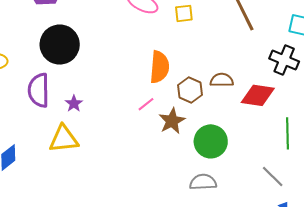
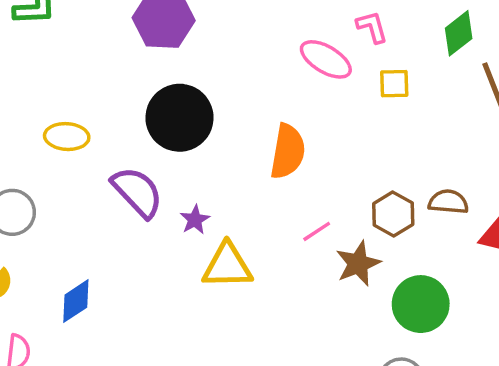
orange semicircle: (159, 67) -> (288, 151), moved
purple semicircle: (39, 90) -> (137, 192), turned 132
yellow triangle: (64, 139) -> (227, 266), moved

